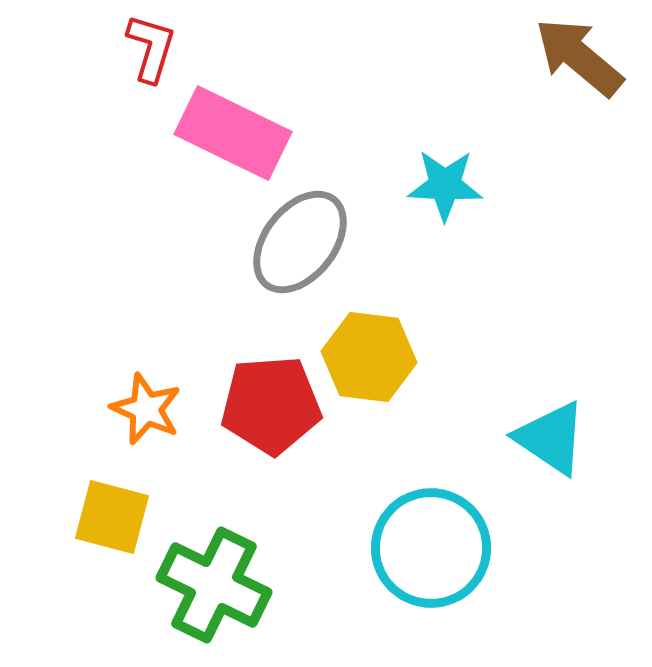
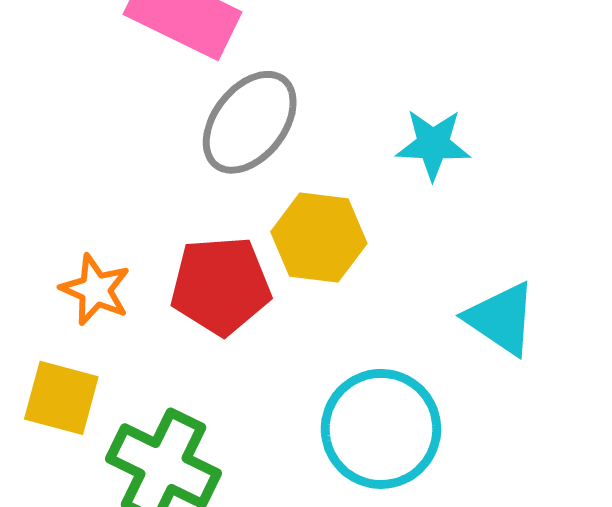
cyan star: (445, 185) -> (433, 144), moved

